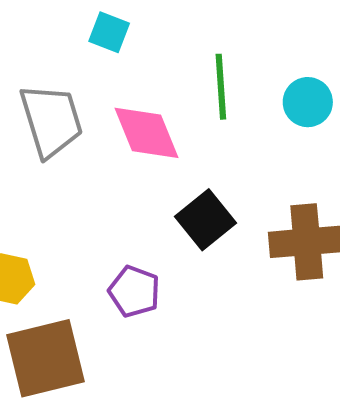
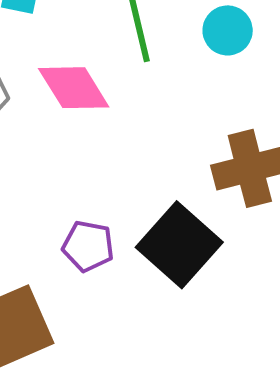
black square: (205, 220) -> (179, 245), moved, size x1.4

